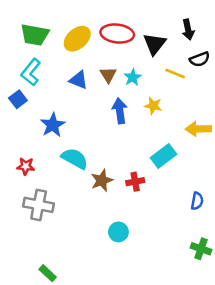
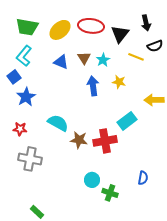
blue star: (53, 125) -> (26, 97), moved
brown star: (102, 180) -> (79, 140), turned 30
red cross: (135, 182) -> (105, 141), size x1.6
blue semicircle: (197, 201) -> (143, 178), moved
green cross: (201, 249) -> (110, 193), moved

